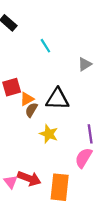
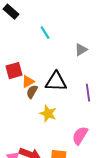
purple line: (90, 134) -> (88, 93), moved

